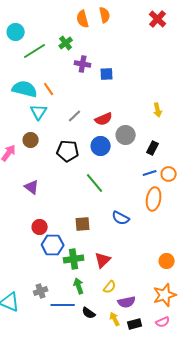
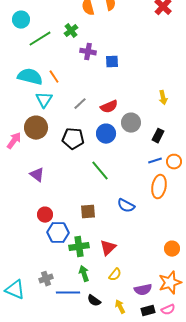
brown circle: (31, 140) -> (36, 128), size x1.5
purple semicircle: (127, 302) -> (143, 290), moved
black rectangle: (135, 324) -> (148, 311), moved

